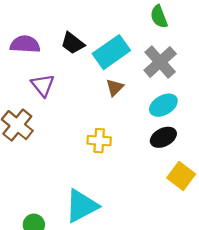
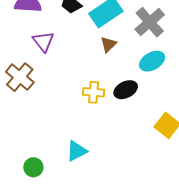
black ellipse: (163, 137) -> (126, 90), moved
cyan triangle: (81, 206) -> (77, 151), size x0.7

